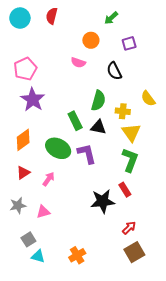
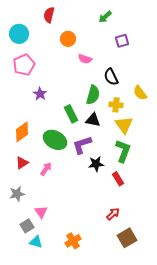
cyan circle: (20, 18) -> (19, 34), moved
orange circle: (91, 40) -> (68, 39), moved
pink semicircle: (78, 63) -> (85, 59), moved
black semicircle: (114, 71) -> (111, 77), moved
purple star: (33, 100) -> (40, 94), moved, size x0.6
purple L-shape: (87, 154) -> (82, 145), turned -95
black star: (103, 201) -> (96, 164), moved, size x0.7
pink triangle: (43, 212) -> (41, 212), moved, turned -48
red arrow: (129, 228) -> (113, 214), moved

